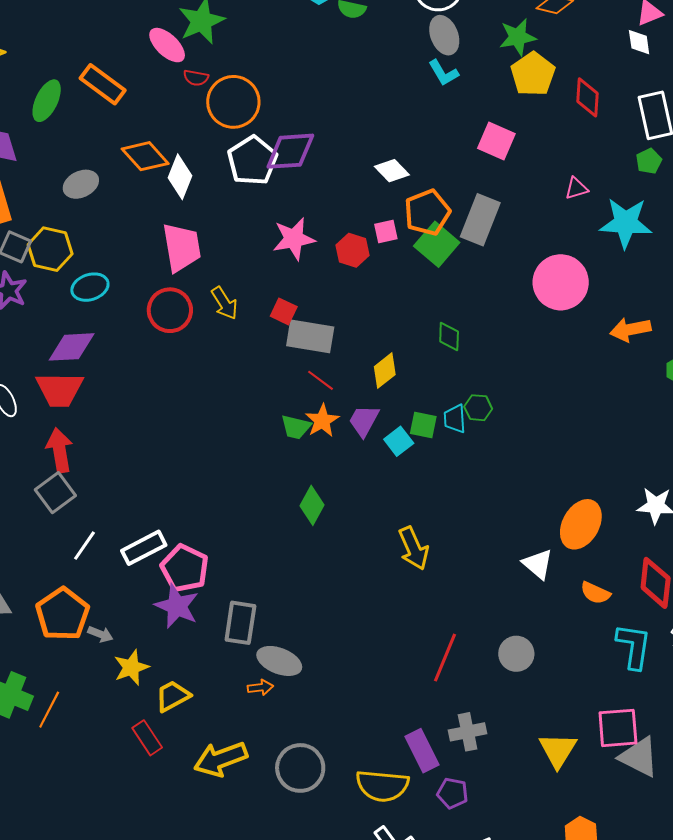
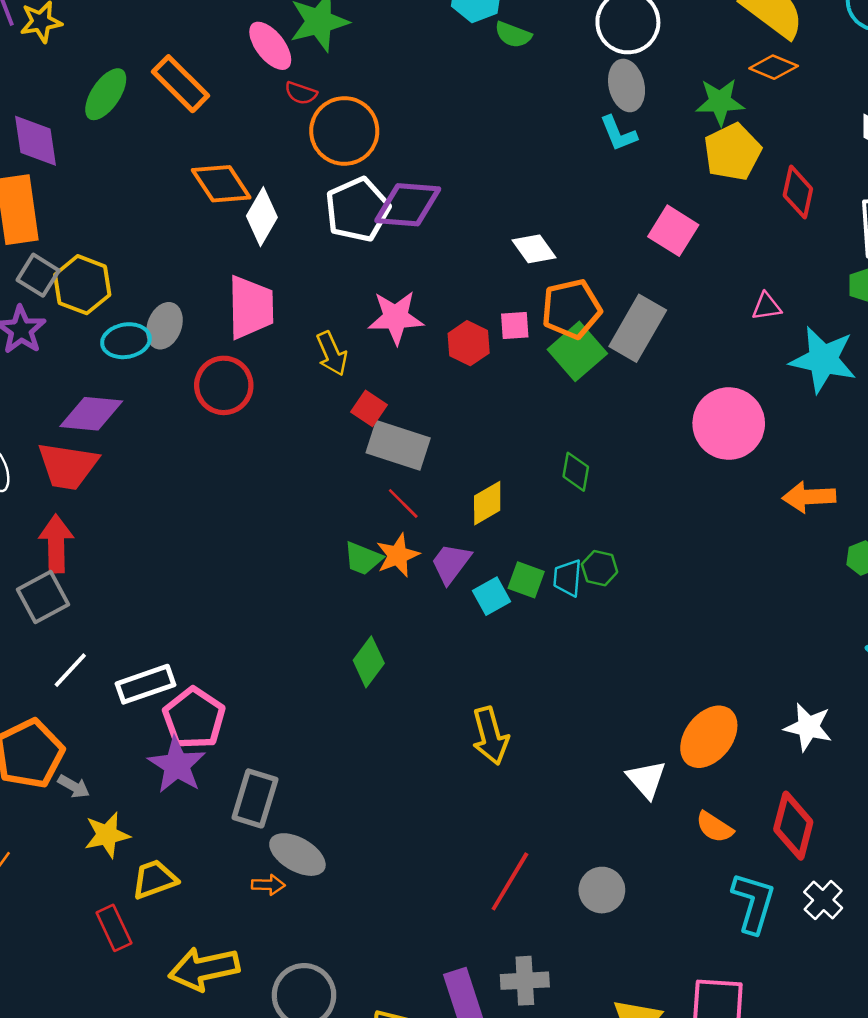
gray ellipse: (81, 184) -> (164, 326), moved, turned -52
yellow arrow: (224, 303) -> (332, 354), moved

